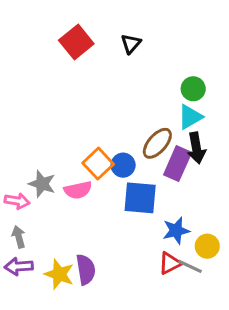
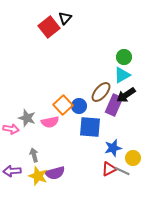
black triangle: (131, 44) -> (65, 18), moved
black arrow: (196, 148) -> (126, 95), turned 66
gray arrow: (19, 237) -> (34, 155), moved
purple semicircle: (86, 270) -> (55, 173), turned 84

